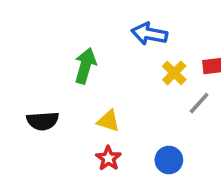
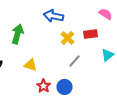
gray line: (199, 103) -> (74, 61), moved
red star: (108, 158) -> (44, 86), moved

